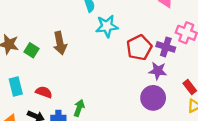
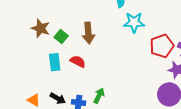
cyan rectangle: (16, 86) -> (55, 62), moved
red semicircle: (44, 92) -> (78, 61), moved

